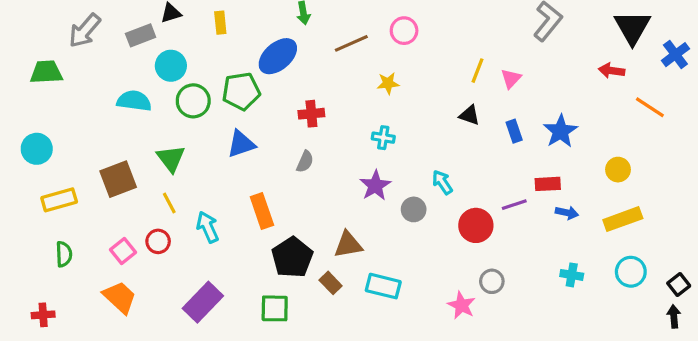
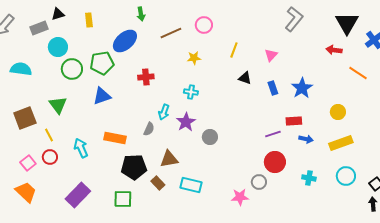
yellow line: (477, 71) -> (234, 50), moved
cyan semicircle: (134, 101) -> (21, 69), moved
gray semicircle: (305, 162) -> (149, 129), moved
cyan arrow: (442, 182) -> (164, 112), moved, turned -126
yellow line: (169, 203) -> (49, 135), moved
orange rectangle: (262, 211) -> (115, 138), turned -60
red circle: (476, 225) -> (275, 162), moved
black pentagon: (292, 257) -> (134, 167), turned 30
pink star: (462, 305) -> (240, 197), turned -30

